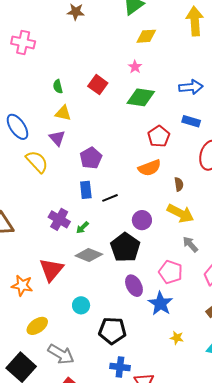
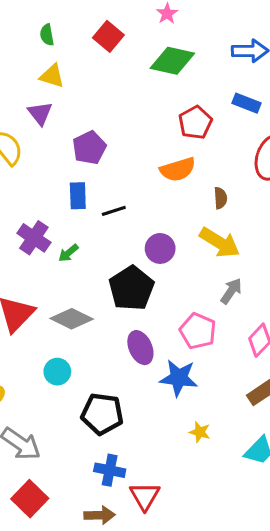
gray arrow: (190, 244) -> (231, 291), turned 72
gray diamond: (89, 255) -> (72, 319), moved
blue star: (160, 304) -> (179, 378), turned -30

